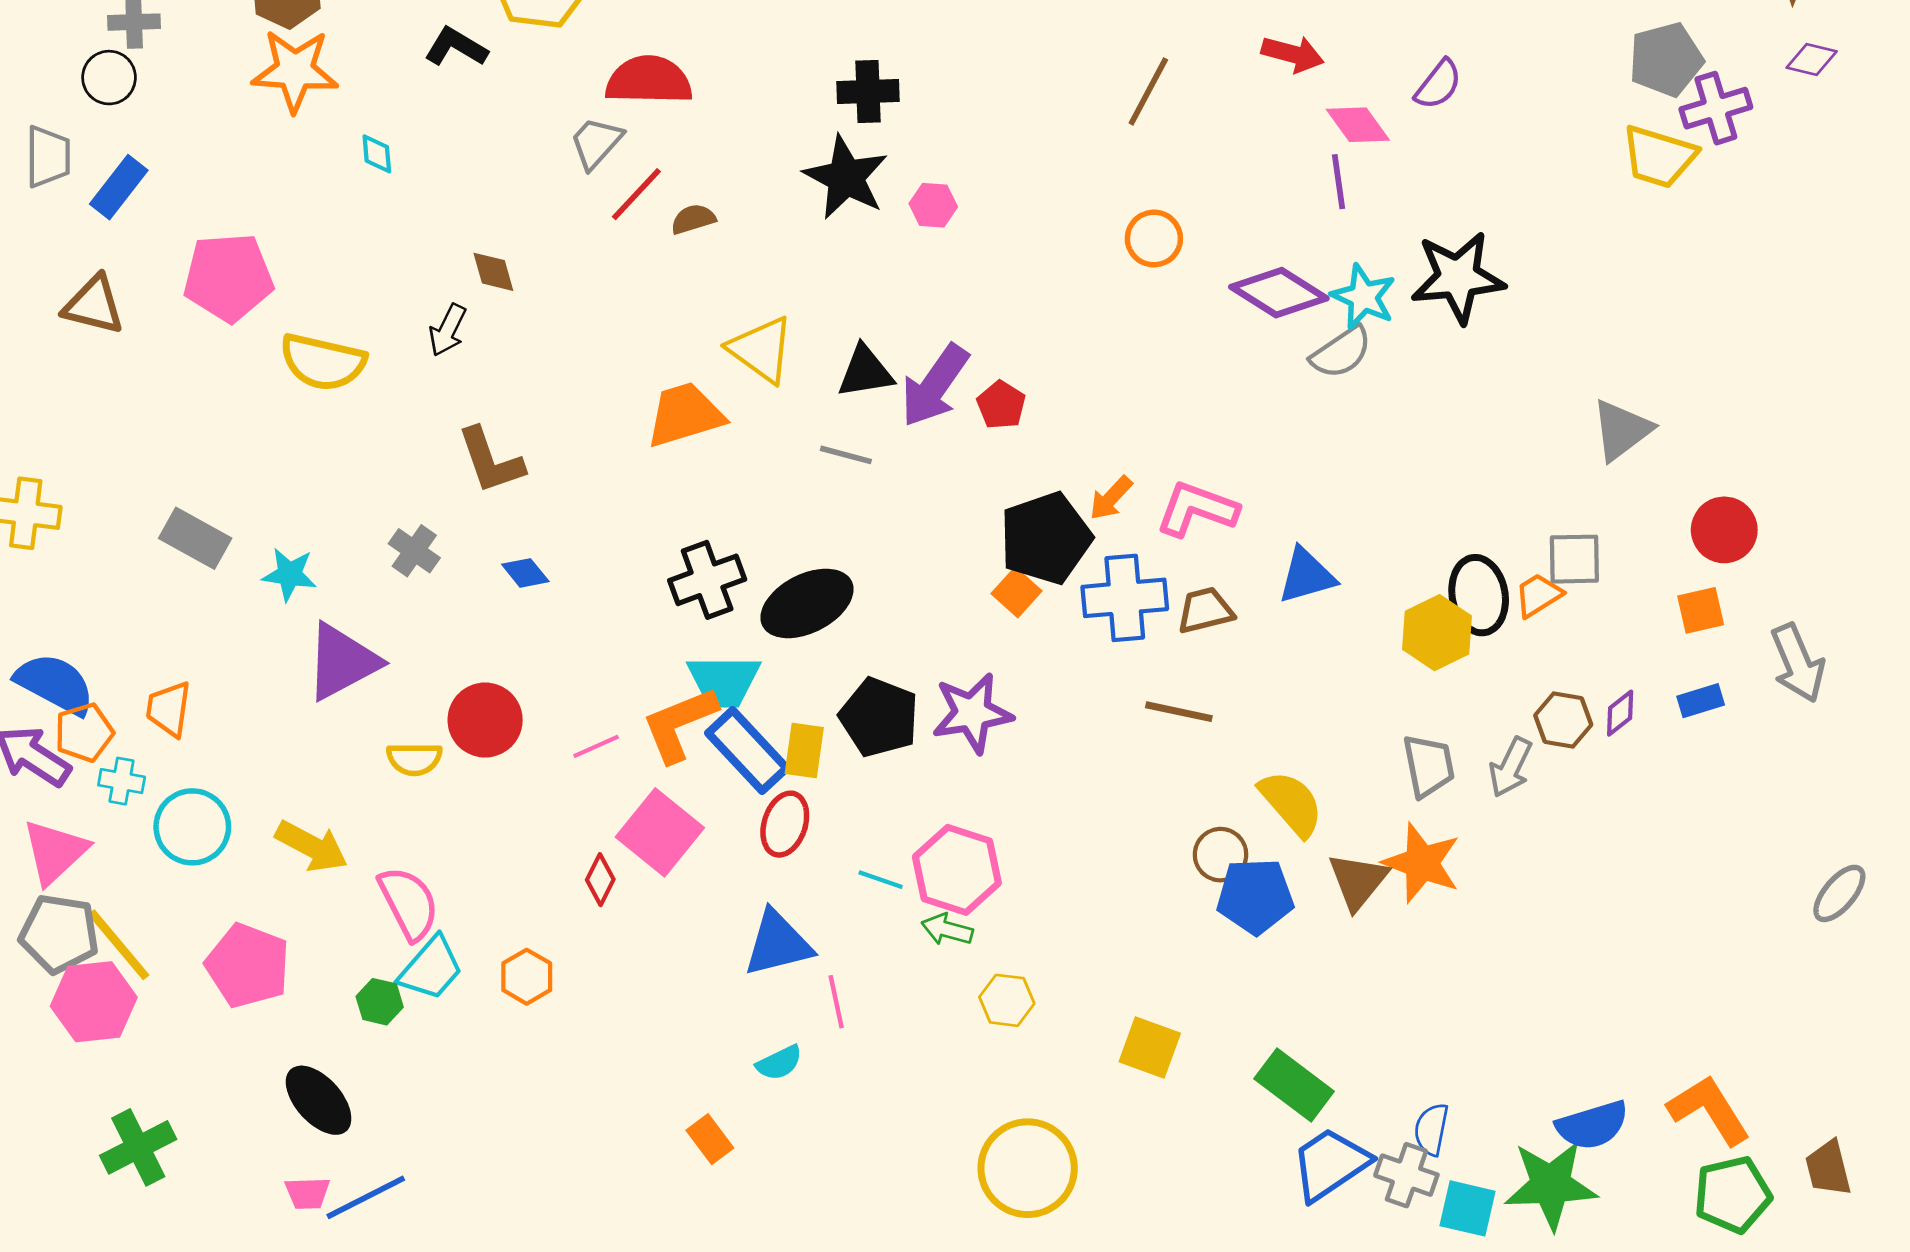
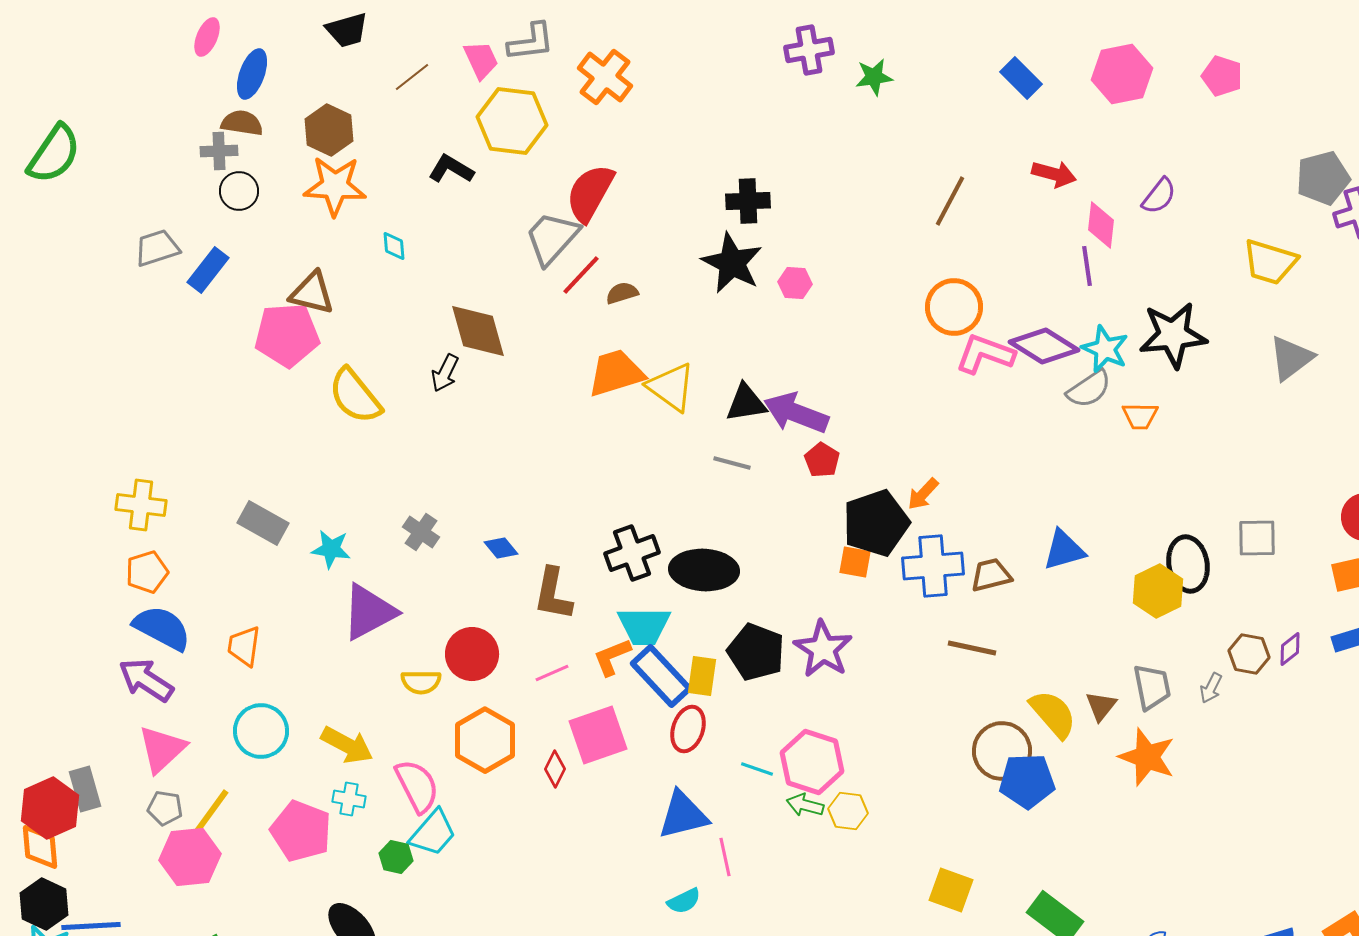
black circle: (109, 78) -> (239, 191), moved
red semicircle: (649, 80) -> (590, 193), turned -62
pink diamond: (1358, 125) -> (1101, 225), turned 42
gray trapezoid: (596, 143) -> (552, 238), size x1.4
gray trapezoid: (48, 157) -> (157, 248), turned -108
yellow trapezoid: (1659, 157) -> (1270, 262), moved
orange circle: (1154, 239) -> (954, 307), size x1.4
brown diamond: (493, 272) -> (478, 331), size x1.8
brown triangle: (94, 305) -> (312, 293), moved
yellow semicircle: (323, 362) -> (355, 396), turned 38
purple arrow: (935, 386) -> (796, 413), turned 76
red pentagon: (1001, 405) -> (822, 460), moved
orange trapezoid: (685, 415) -> (616, 373), moved
gray triangle: (1622, 430) -> (1291, 358), moved
brown L-shape: (491, 461) -> (553, 594), moved, turned 30
pink L-shape: (1197, 509) -> (985, 354), moved
orange square: (1017, 592) -> (855, 562), turned -32
orange trapezoid: (1538, 595) -> (1140, 416), moved, turned -147
black ellipse: (807, 603) -> (704, 570), turned 30
purple star: (972, 713) -> (823, 649), turned -30
orange L-shape: (679, 724) -> (612, 657), size x0.7
orange pentagon: (84, 732) -> (147, 572), moved
gray arrow: (1511, 767) -> (1211, 688), size x0.7
cyan cross: (122, 781) -> (349, 799), moved
pink square: (660, 832) -> (598, 735), turned 32
brown circle: (1221, 855) -> (1002, 751), size x1.5
brown triangle: (1358, 881) -> (1101, 706), moved, size x0.7
gray pentagon: (59, 934) -> (165, 808), size x0.6
yellow line: (119, 945) -> (208, 816), turned 76
orange hexagon: (527, 977) -> (485, 740), moved, size x1.6
yellow hexagon: (1007, 1000) -> (848, 811), moved

